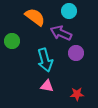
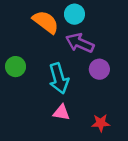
cyan circle: (69, 11) -> (74, 14), moved
green circle: (12, 41) -> (16, 67), moved

